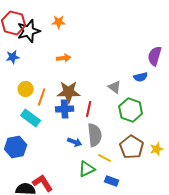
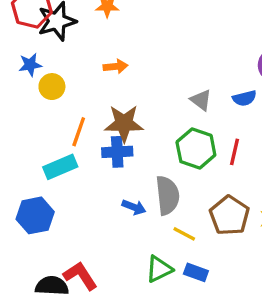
gray triangle: (115, 87) -> (201, 100), moved
yellow circle: (26, 89) -> (52, 87), moved
red line: (89, 109) -> (234, 152), moved
green hexagon: (131, 110) -> (196, 149), moved
cyan rectangle: (31, 118) -> (60, 167), turned -60
green triangle: (87, 169) -> (159, 269), moved

